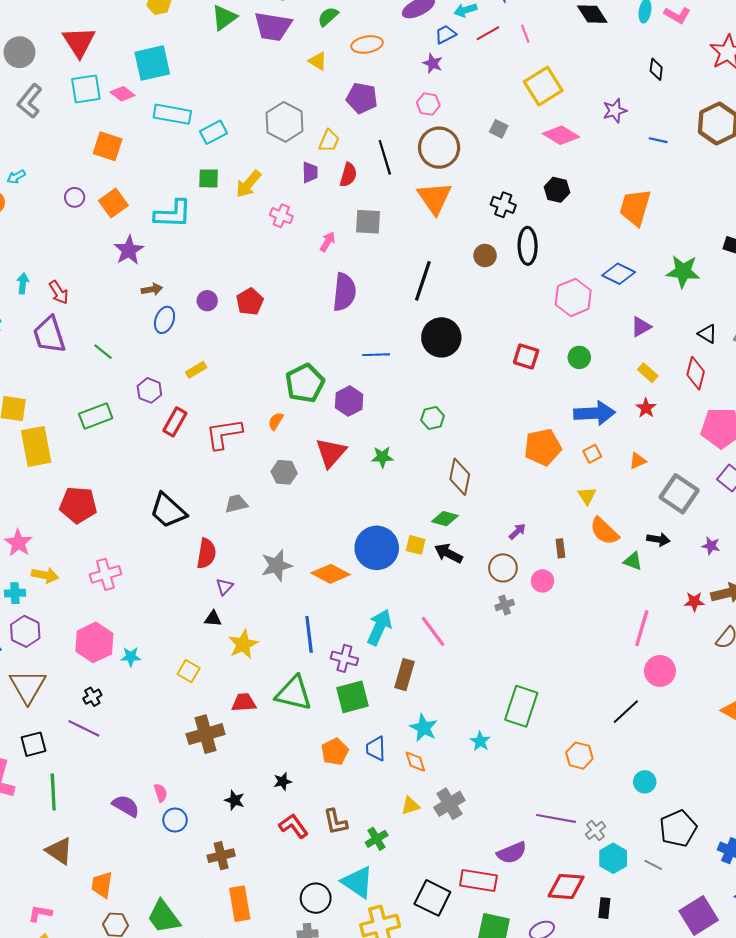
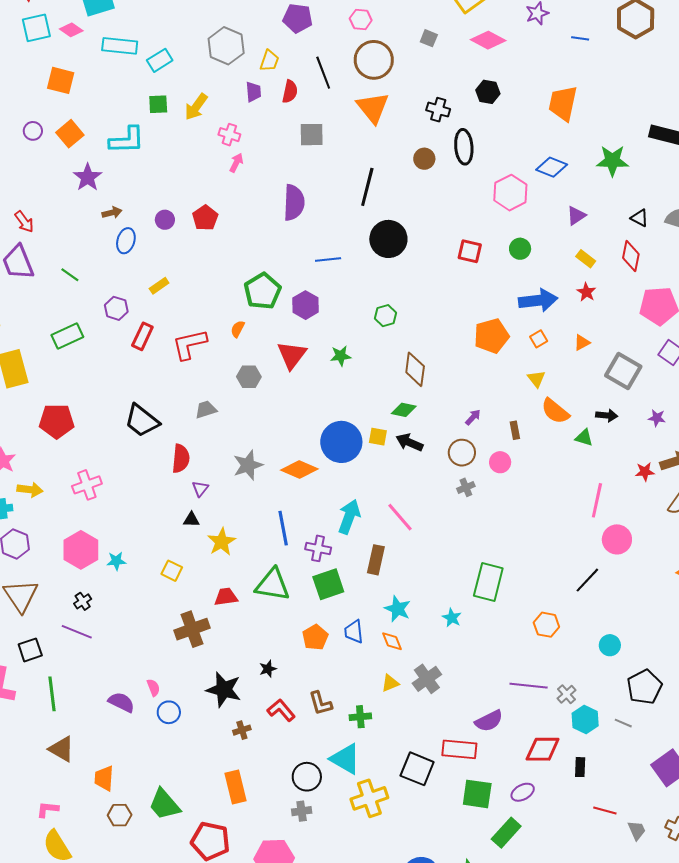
pink arrow: (328, 242) -> (236, 163), moved
black star: (235, 800) -> (224, 690), size x1.8
green cross: (377, 839) -> (360, 717), turned 30
brown cross: (221, 856) -> (242, 730), moved, size x0.7

